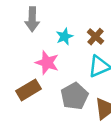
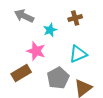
gray arrow: (32, 19) -> (24, 16), turned 114
brown cross: (95, 37) -> (75, 18), moved, turned 32

